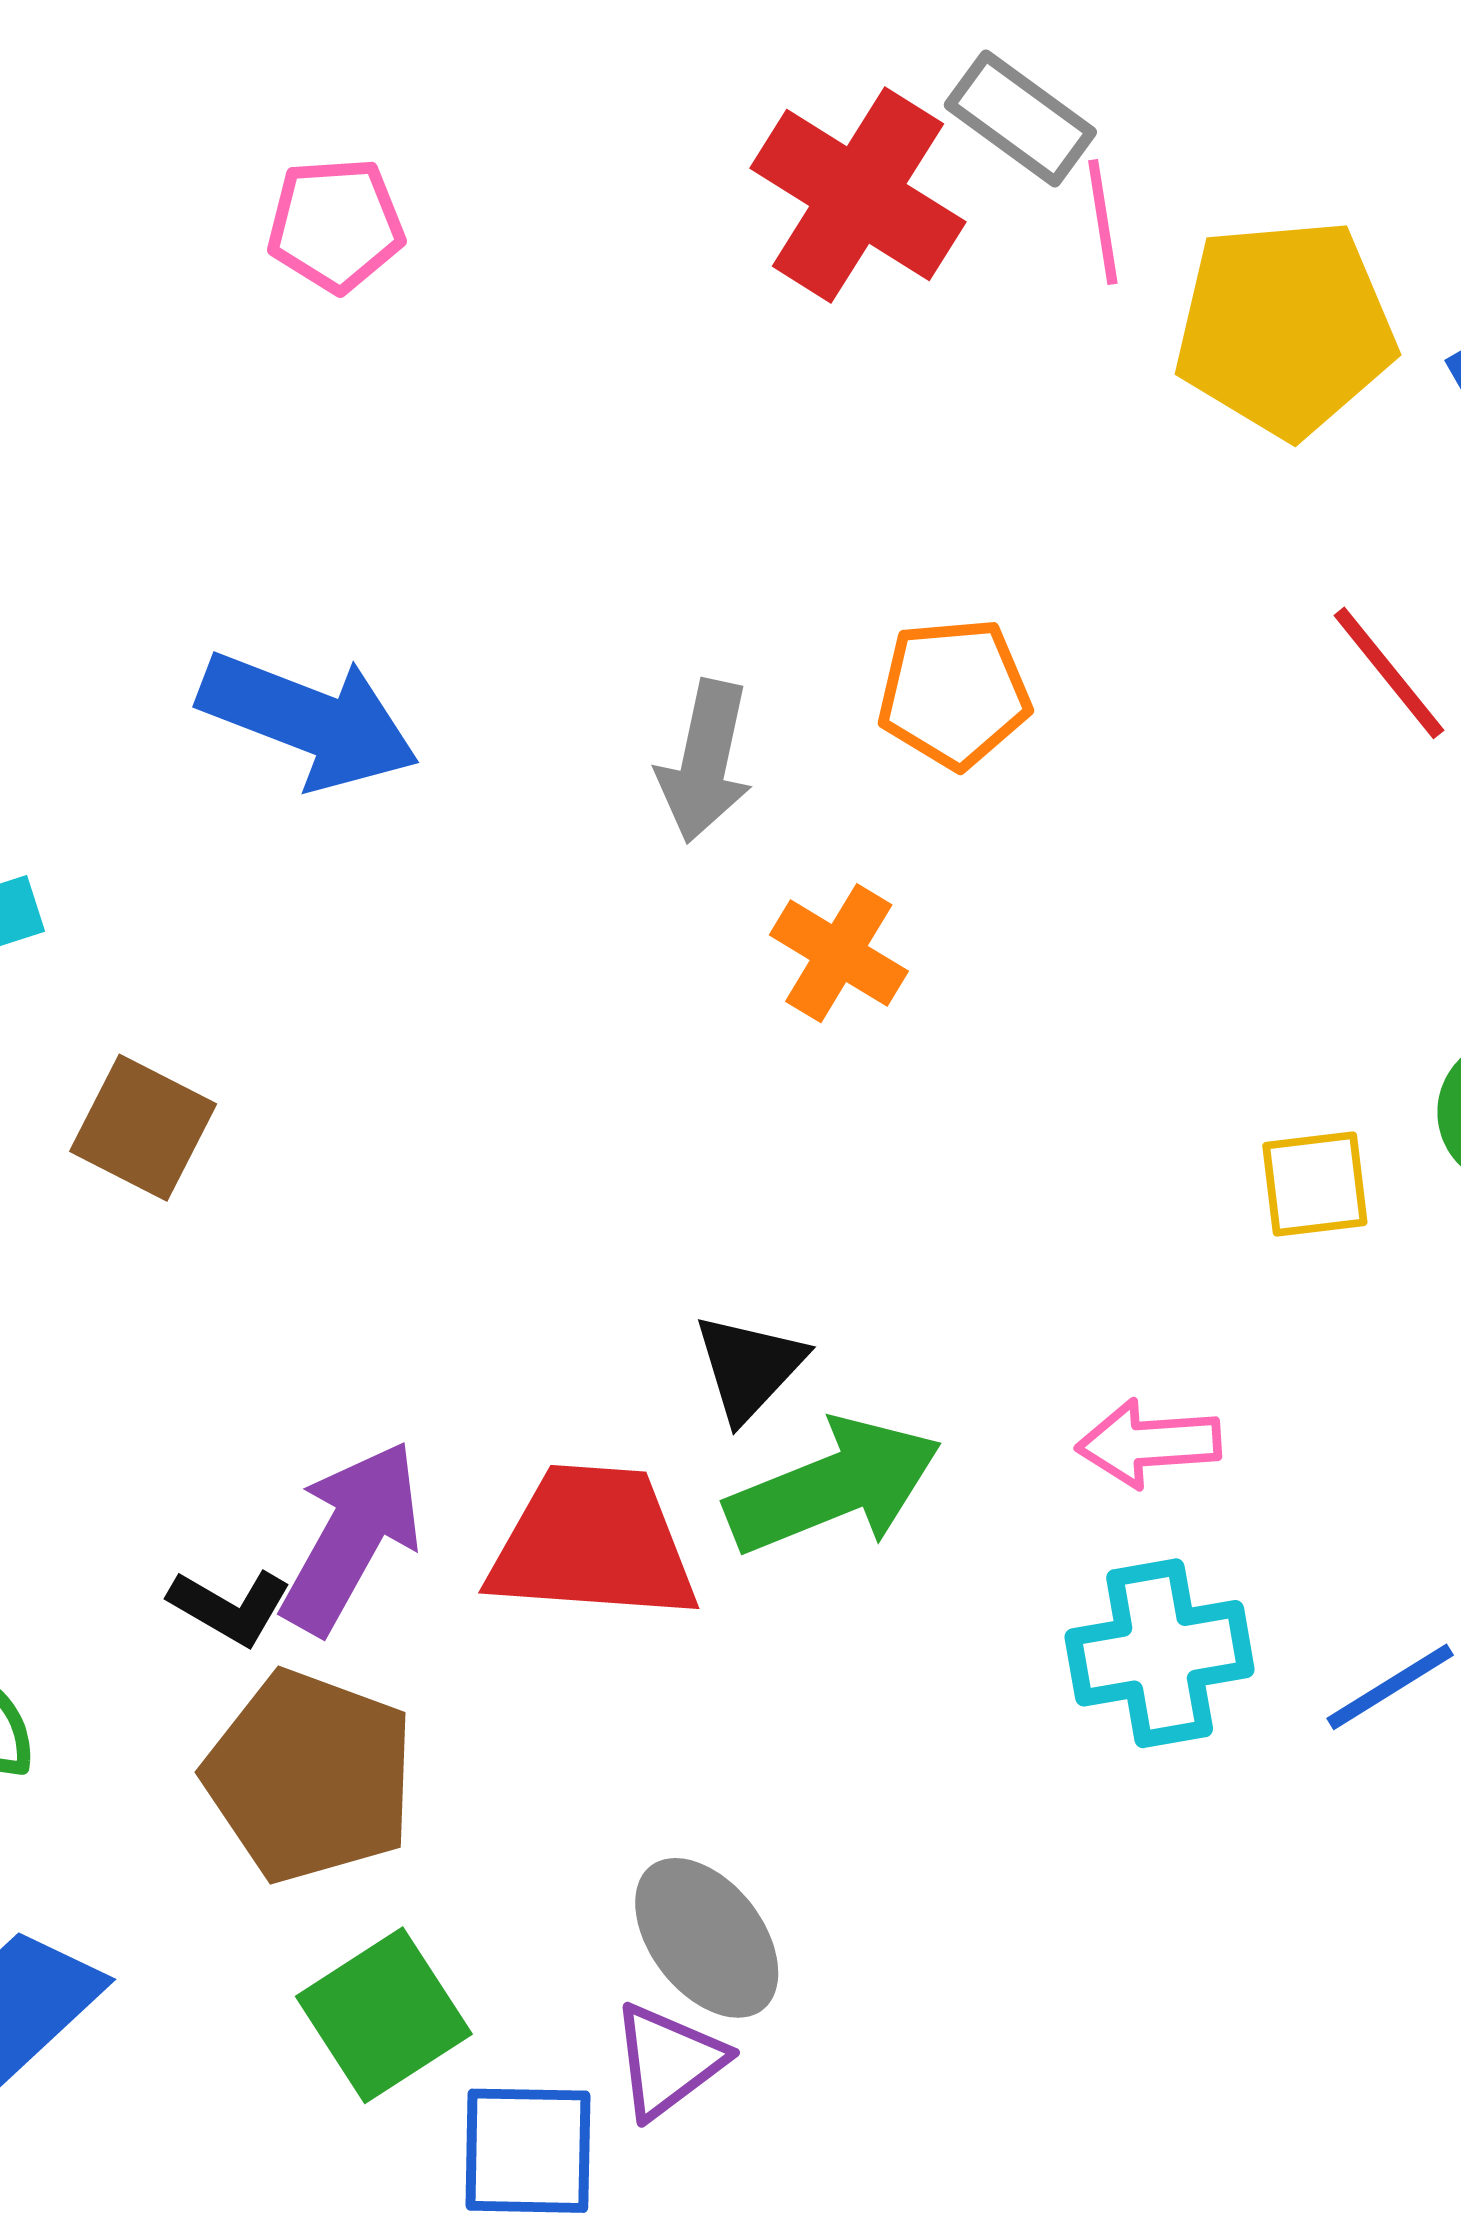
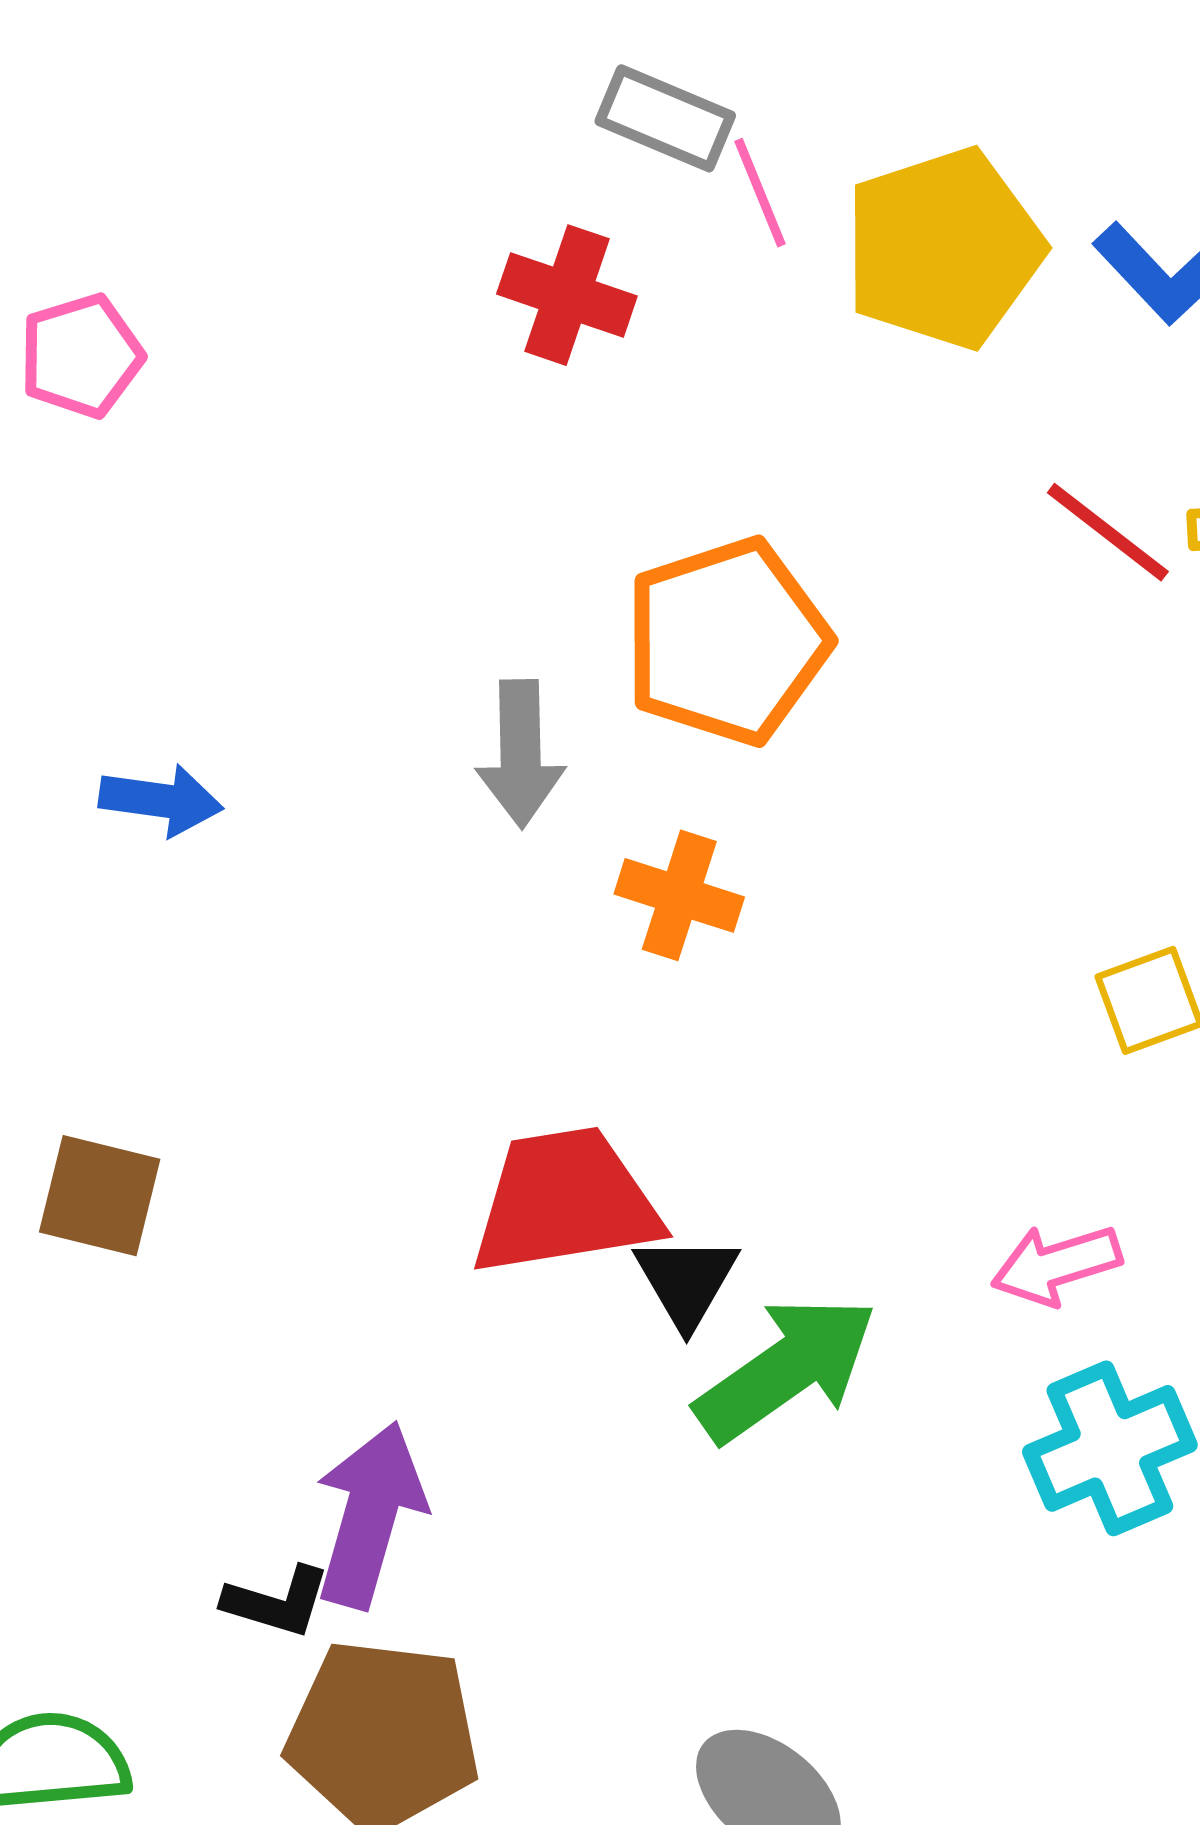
red cross: (858, 195) -> (567, 295), moved, size x0.7
orange pentagon: (954, 693) -> (727, 641), size x1.5
blue arrow: (309, 720) -> (161, 800), size x0.6
red trapezoid: (593, 1544) -> (565, 1202), moved

